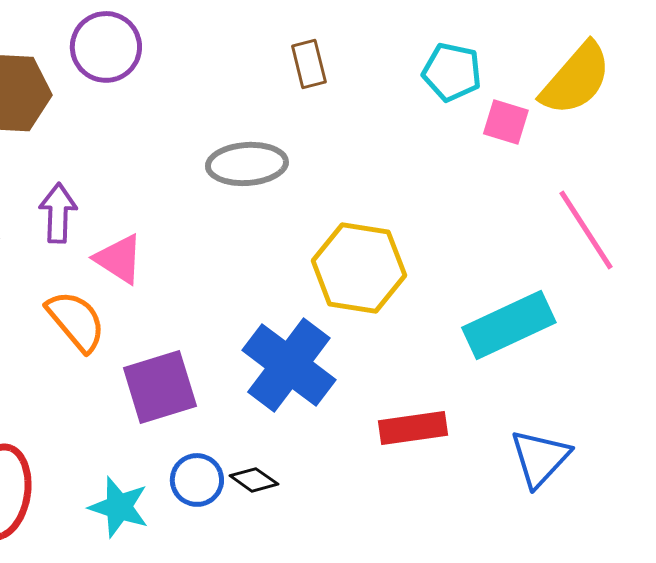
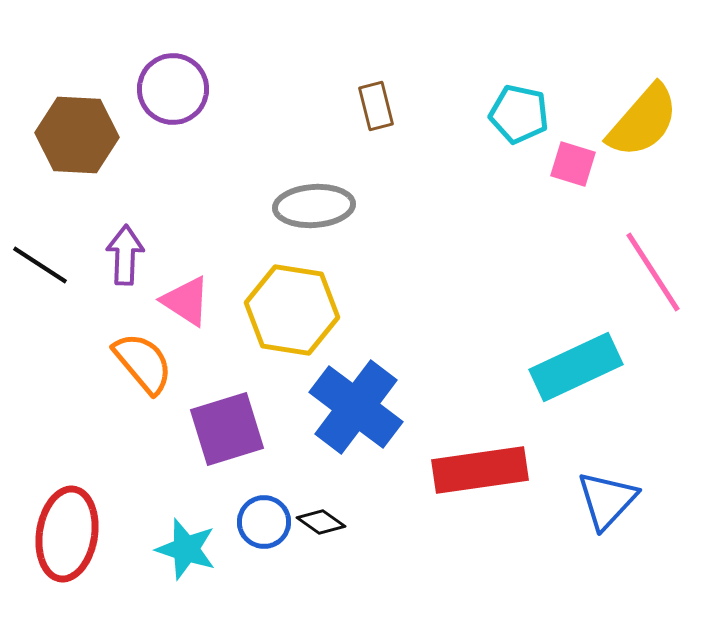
yellow hexagon: (359, 268) -> (292, 310), moved
red rectangle: (413, 428) -> (480, 470), size x1.4

